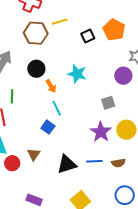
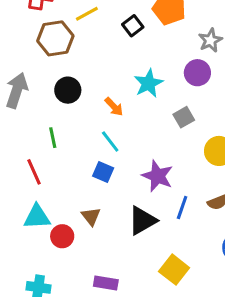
cyan star: (77, 74) -> (149, 83), moved, turned -30
orange arrow: (51, 86) -> (114, 107), moved
green line: (12, 96) -> (53, 138), moved
purple star: (101, 132) -> (158, 176), moved
blue line: (94, 161) -> (182, 207), turned -56

